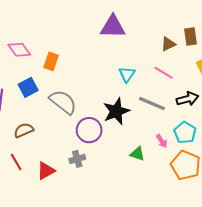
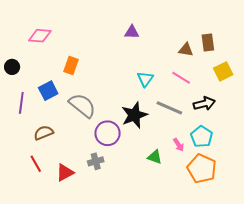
purple triangle: (113, 27) -> (132, 32), size x0.6
brown triangle: (168, 44) -> (186, 50), turned 35
pink diamond: (19, 50) -> (40, 36), moved, turned -50

